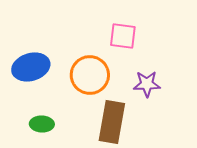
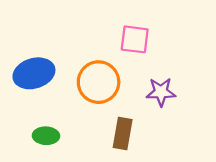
brown rectangle: (112, 122) -> (123, 134), size x0.7

